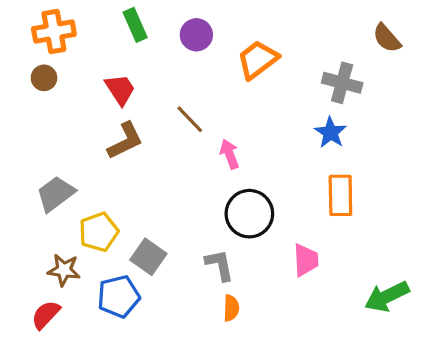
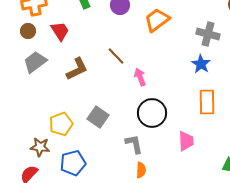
red trapezoid: (120, 89) -> (60, 31), moved
gray trapezoid: (56, 194) -> (35, 62), moved
gray square: (148, 257) -> (98, 117), moved

